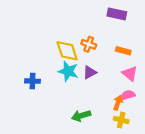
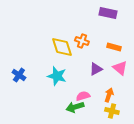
cyan star: (68, 71) -> (57, 76), moved
purple triangle: (90, 72) -> (96, 69), moved
blue cross: (32, 81) -> (19, 75), moved, turned 32
pink semicircle: (128, 95) -> (83, 96), moved

